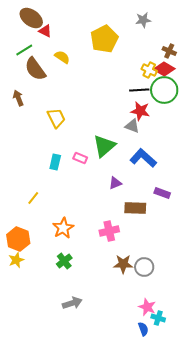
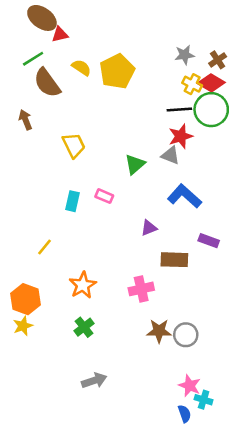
gray star: (143, 20) -> (184, 55), moved
red triangle: (45, 31) -> (60, 35), turned -40
yellow pentagon: (104, 39) -> (117, 71), moved
brown cross: (169, 51) -> (218, 60), turned 32
red star: (140, 111) -> (181, 136), turned -30
green triangle: (104, 146) -> (135, 164), moved, size x0.7

